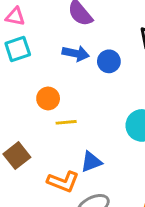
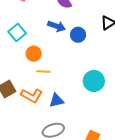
cyan square: (18, 49) -> (17, 32), moved, turned -30
orange L-shape: (63, 182) -> (32, 96), moved

